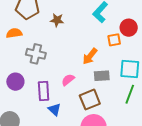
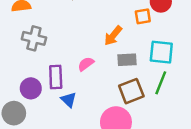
gray cross: (36, 54) -> (34, 38), moved
purple circle: (15, 82) -> (31, 88), moved
brown square: (90, 100) -> (131, 91), moved

